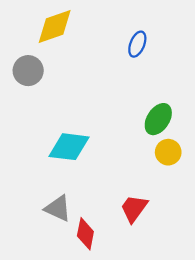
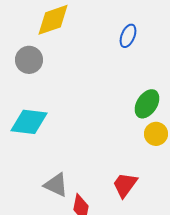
cyan diamond: (69, 147) -> (29, 122), moved

